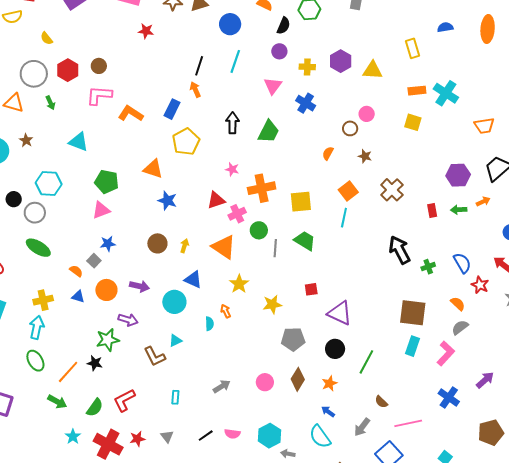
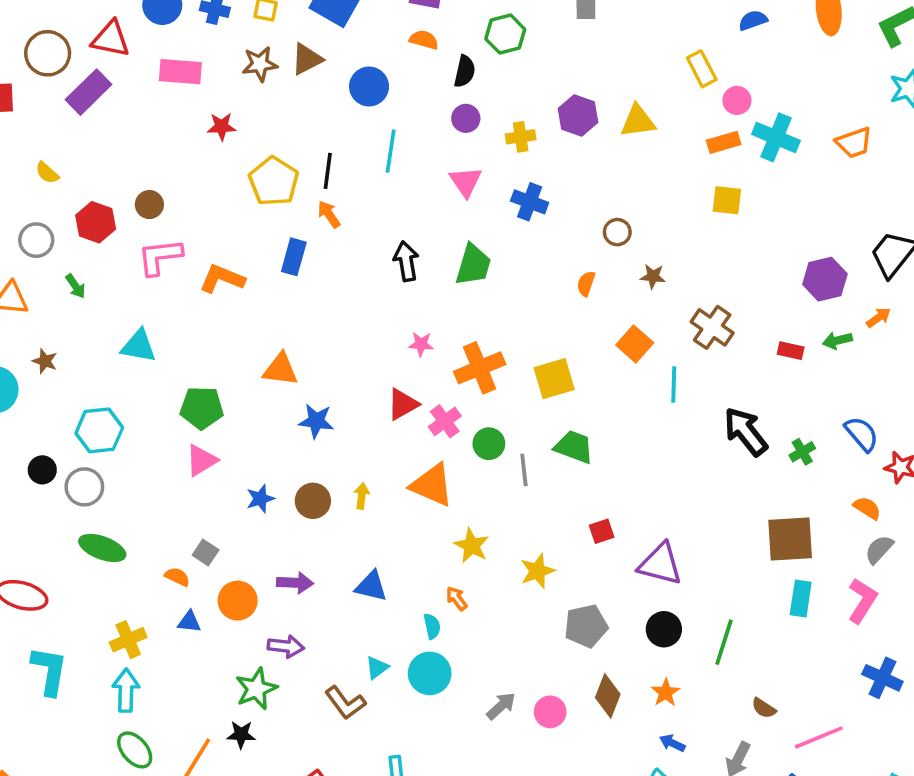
gray circle: (34, 74) -> (36, 240), size x0.7
pink circle: (367, 114) -> (737, 100), moved
orange trapezoid: (484, 126) -> (854, 143), moved
yellow pentagon: (186, 142) -> (274, 181), moved
red rectangle: (432, 210) -> (791, 351), turned -56
cyan line: (344, 218) -> (674, 385), moved
blue star: (108, 244) -> (260, 499), moved
blue triangle: (193, 280) -> (371, 586), moved
cyan circle: (174, 302) -> (430, 673), moved
gray arrow: (222, 386) -> (501, 706), moved

